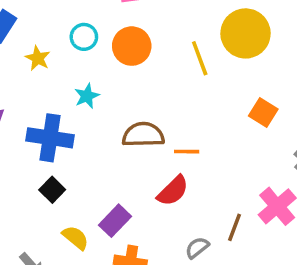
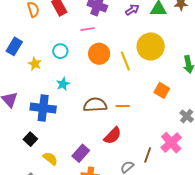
orange circle: (132, 46) -> (99, 54), moved
orange line: (187, 152) -> (123, 106), moved
black square: (52, 190) -> (30, 139), moved
yellow semicircle: (75, 238) -> (50, 159), moved

